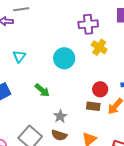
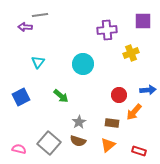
yellow cross: (99, 47) -> (131, 53), moved, turned 35
brown rectangle: (93, 106) -> (112, 123), moved

